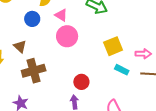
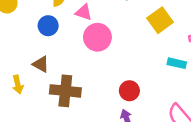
yellow square: (113, 46) -> (160, 20), moved
brown cross: (34, 71) -> (65, 91), turned 35

